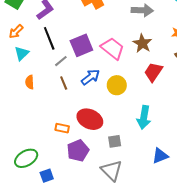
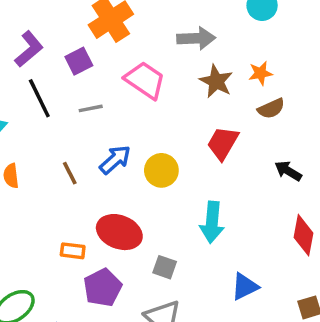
brown star: (142, 43) -> (216, 81), moved
purple square: (81, 45) -> (79, 61), moved, size x0.7
pink trapezoid: (113, 48) -> (145, 80), moved
gray line: (61, 61) -> (91, 108), moved, turned 32
gray square: (115, 141) -> (165, 267), turned 32

